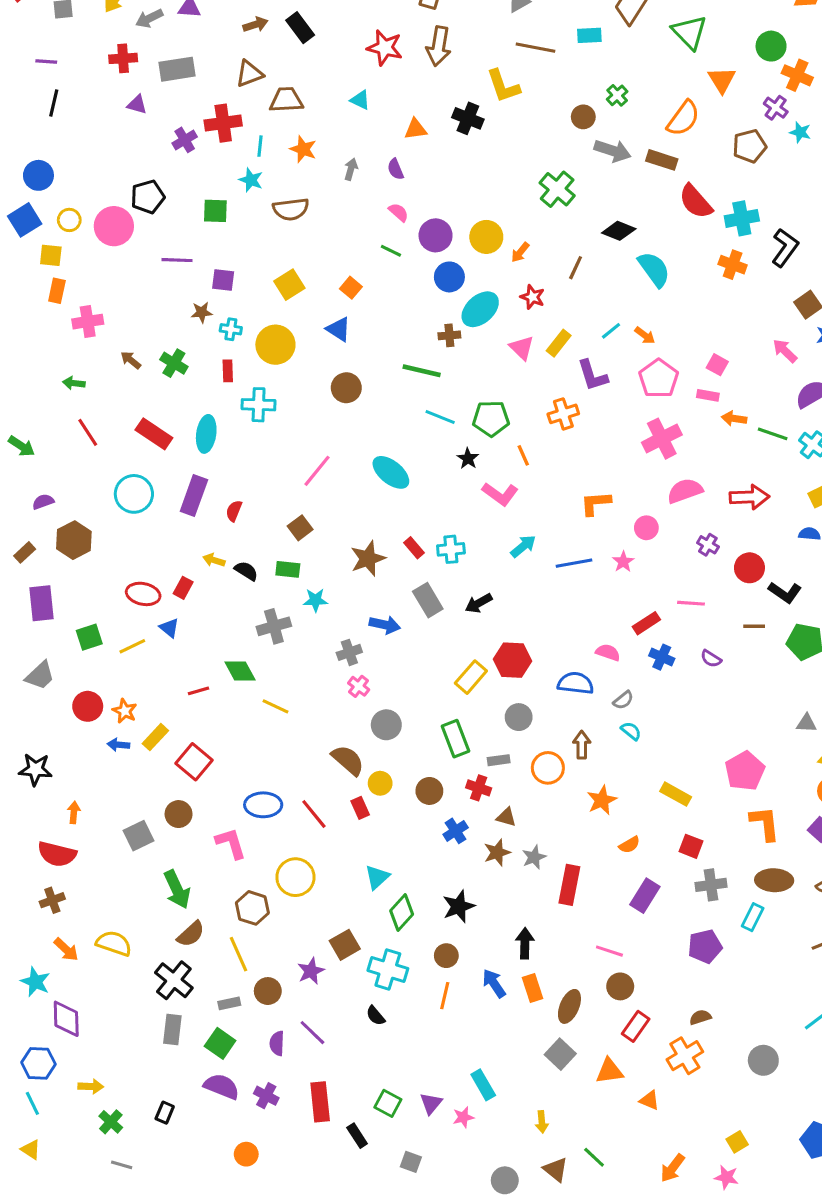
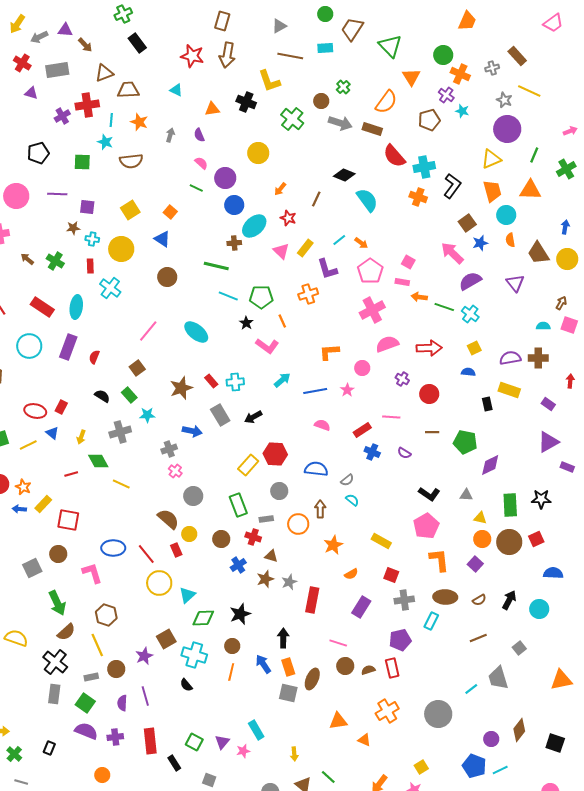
brown arrow: (255, 25) -> (85, 45), moved, turned 63
red cross: (123, 58) -> (22, 63), turned 36
green cross: (557, 189) -> (292, 119), moved
pink circle: (114, 226) -> (16, 196), moved
yellow circle: (486, 237) -> (258, 153), moved
pink arrow: (785, 351) -> (452, 253), size x1.4
cyan cross: (259, 405) -> (110, 288), turned 35
yellow arrow: (214, 560) -> (81, 437), moved, turned -88
green rectangle: (288, 569) -> (129, 395), turned 42
black L-shape: (785, 592) -> (429, 494), moved
pink semicircle: (608, 652) -> (322, 425), moved
red square: (194, 762) -> (68, 520), turned -30
yellow circle: (295, 877) -> (159, 583), moved
green diamond: (402, 913) -> (203, 618), turned 45
brown semicircle: (700, 1017) -> (368, 670), moved
red rectangle: (636, 1026) -> (392, 668), moved, turned -48
purple line: (312, 1033) -> (145, 696), turned 30
gray square: (560, 1054) -> (288, 693), moved, turned -30
gray circle: (763, 1060) -> (438, 714), size x1.4
purple cross: (266, 1096) -> (115, 737), turned -35

